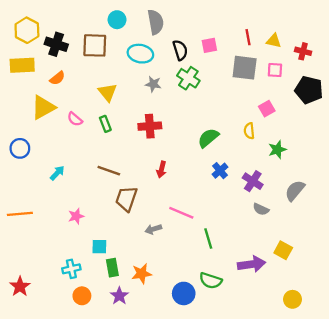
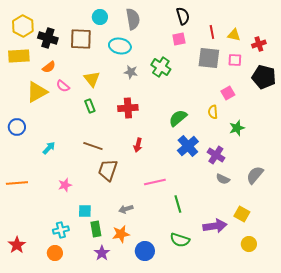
black semicircle: (180, 50) -> (183, 16), moved
red cross: (303, 51) -> (259, 44), turned -32
pink semicircle: (75, 119) -> (63, 86), moved
blue cross: (220, 171) -> (188, 146), size x1.5
gray semicircle: (295, 191) -> (255, 175), moved
pink line: (181, 213) -> (155, 182), turned -35
gray arrow: (153, 229) -> (126, 209), moved
blue circle: (184, 293) -> (145, 251), moved
orange circle: (82, 296) -> (55, 253), moved
yellow circle: (292, 299) -> (249, 244), moved

